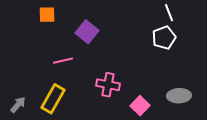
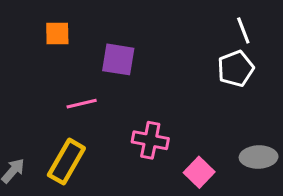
purple square: (87, 32) -> (118, 59), turned -30

